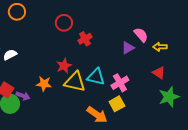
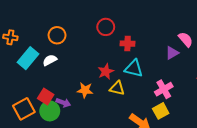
orange circle: (17, 12) -> (57, 35), moved
red cross: (85, 39) -> (128, 44), turned 32
cyan triangle: (96, 77) -> (134, 68), moved
yellow triangle: (75, 82) -> (117, 88), size x0.7

